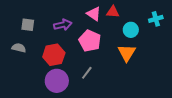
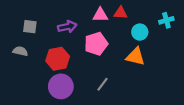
pink triangle: (94, 14) -> (100, 15), turned -35
pink pentagon: (90, 41) -> (96, 44), turned 30
orange triangle: (127, 53) -> (136, 57), turned -48
gray line: (87, 73) -> (102, 84), moved

